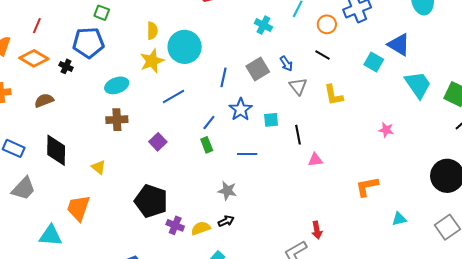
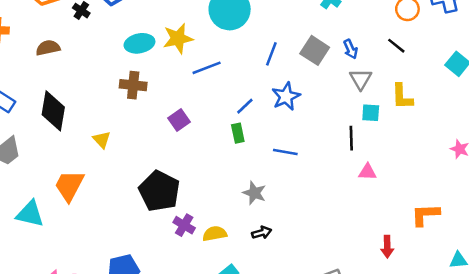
yellow star: (152, 61) -> (178, 38), moved
gray square: (258, 69) -> (315, 50), turned -35
cyan square: (271, 120) -> (371, 113), moved
black arrow: (226, 221) -> (262, 233), moved
red arrow: (317, 230) -> (387, 247), moved

